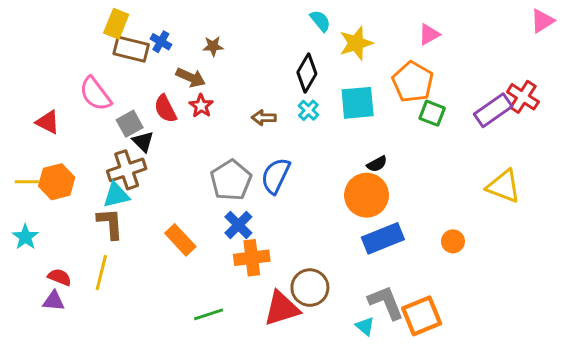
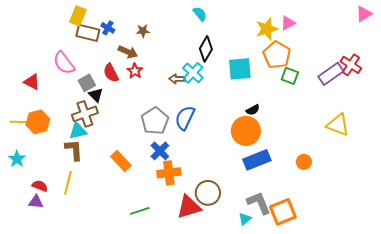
cyan semicircle: (320, 21) -> (200, 14), moved
yellow star: (356, 43) -> (267, 29), moved
cyan cross: (308, 110) -> (193, 73), moved, size x1.5
cyan triangle: (365, 326) -> (245, 219), turned 40

